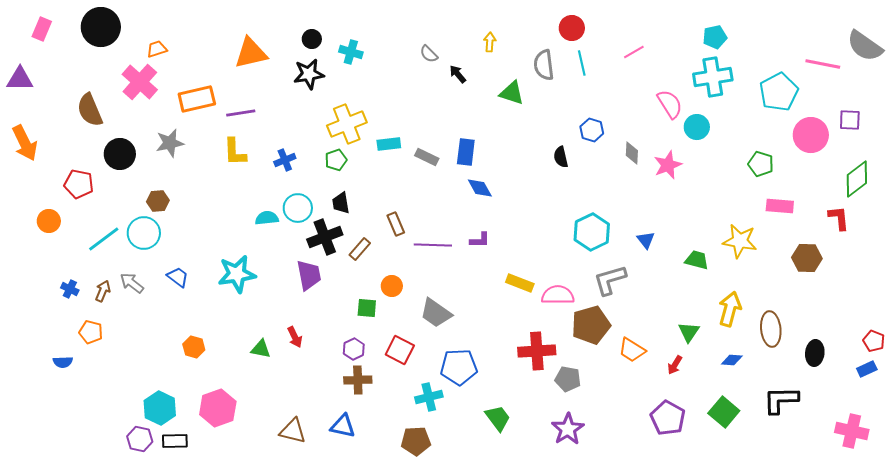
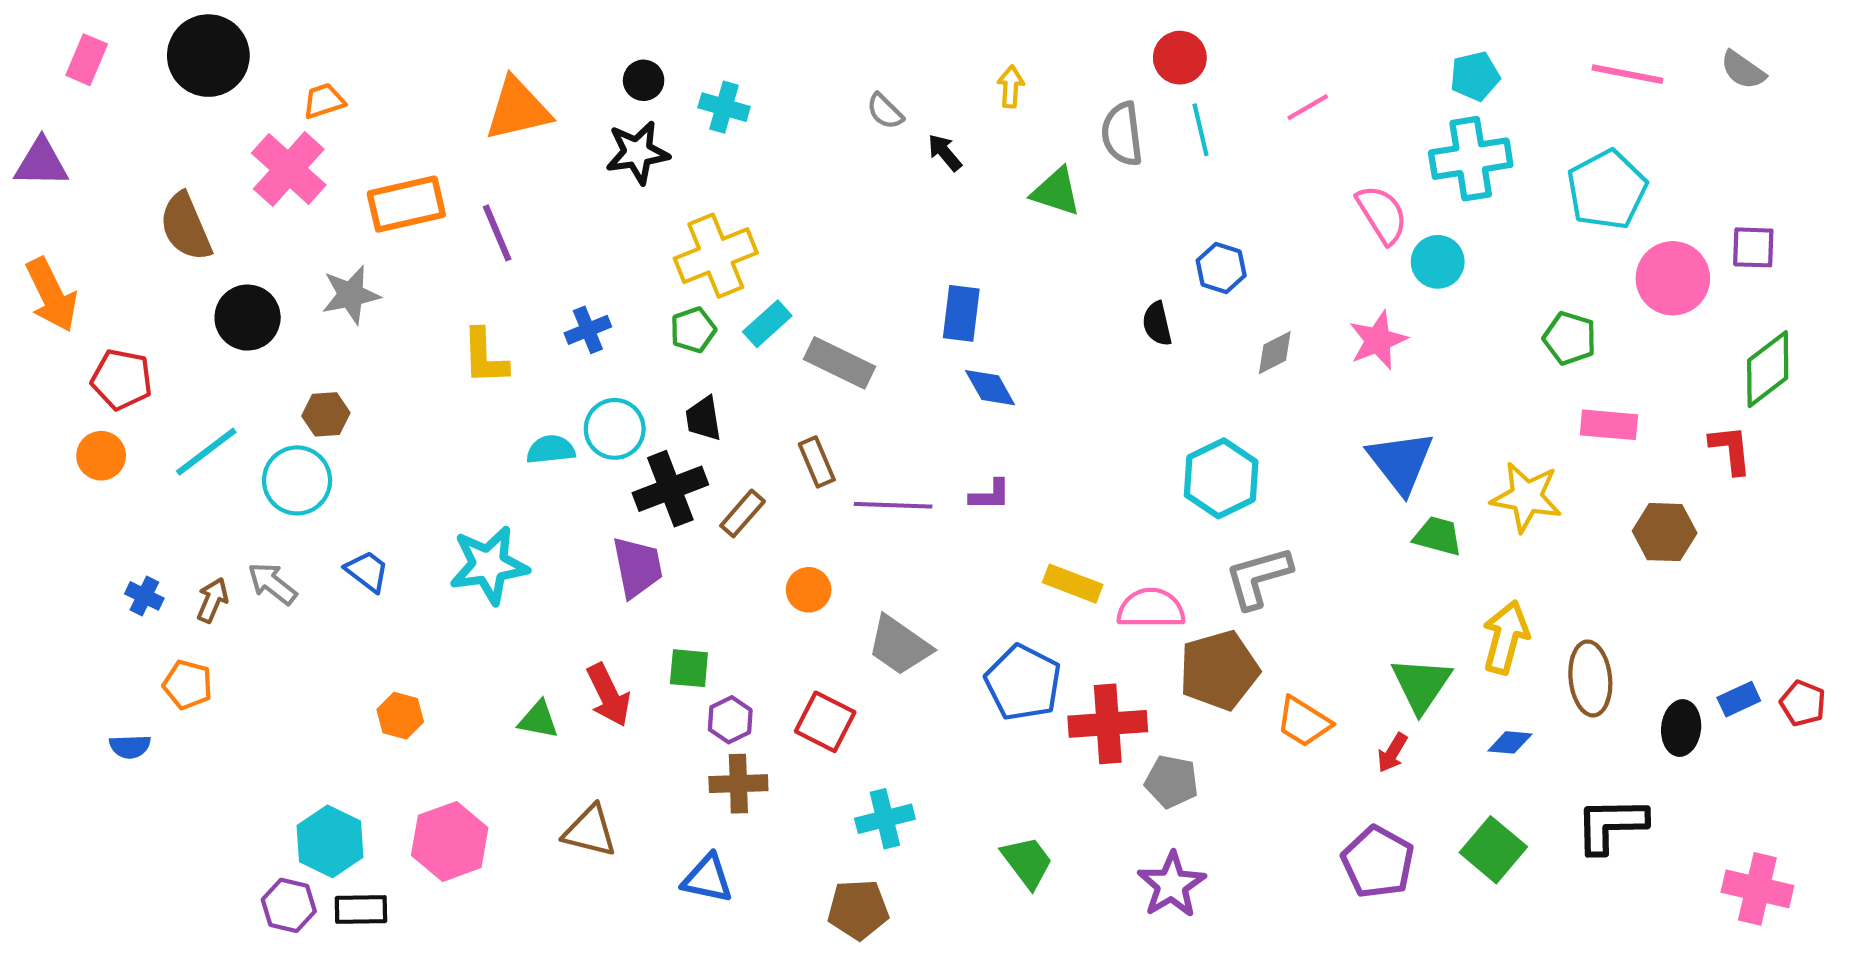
gray semicircle: (865, 46) -> (1743, 70), moved, size x0.6
pink line: (823, 64) -> (1627, 74), moved
purple line: (241, 113) -> (497, 233), turned 76
cyan rectangle: (389, 144) -> (767, 324), moved, turned -35
yellow L-shape: (235, 152) -> (485, 357), moved
gray diamond: (632, 153) -> (1275, 353), moved, turned 60
gray rectangle: (427, 157) -> (840, 363), moved, size x1.4
red pentagon: (79, 184) -> (122, 379), moved
cyan line: (104, 239) -> (206, 452), moved
blue triangle: (646, 240) -> (1401, 462), moved, size x1.8
green square: (367, 308) -> (689, 668), moved
green triangle: (689, 332) -> (1421, 685), size x1.4
red arrow: (295, 337) -> (608, 695), size x1.4
blue pentagon: (459, 367) -> (1023, 683), moved, turned 30
blue rectangle: (867, 369) -> (1739, 699), moved
brown triangle: (293, 431) -> (590, 831), moved

